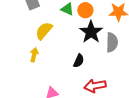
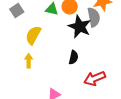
gray semicircle: (112, 42) -> (94, 17), moved

